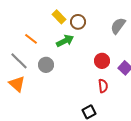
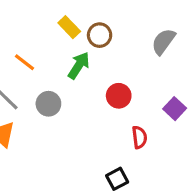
green arrow: (65, 41) -> (79, 65), turned -30
red circle: (102, 61) -> (119, 96), moved

